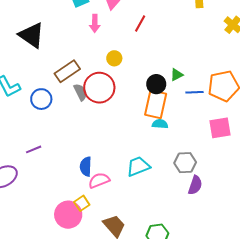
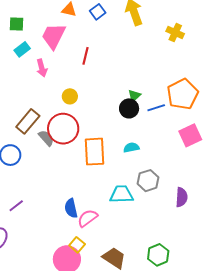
black circle: (156, 84) -> (129, 108), moved
orange rectangle: (156, 104) -> (95, 152), moved
gray hexagon: (185, 163) -> (148, 181), moved
cyan trapezoid: (138, 166) -> (122, 194), turned 35

